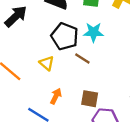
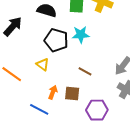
brown line: (82, 58) -> (85, 71), moved
brown square: (90, 99) -> (72, 93), moved

